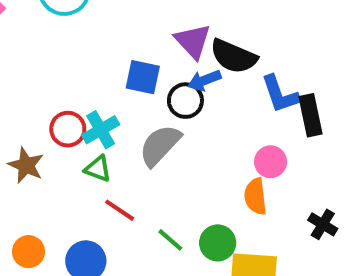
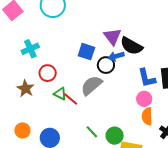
blue L-shape: (280, 94) -> (147, 78), moved
cyan cross: (101, 130) -> (30, 49), moved
orange semicircle: (255, 196) -> (147, 116), moved
red line: (120, 210) -> (71, 99), moved

